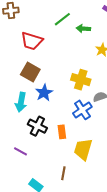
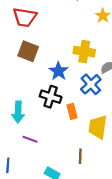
blue star: (44, 93) -> (58, 71), moved
cyan arrow: (21, 102) -> (18, 112), moved
black cross: (37, 126) -> (51, 97), moved

